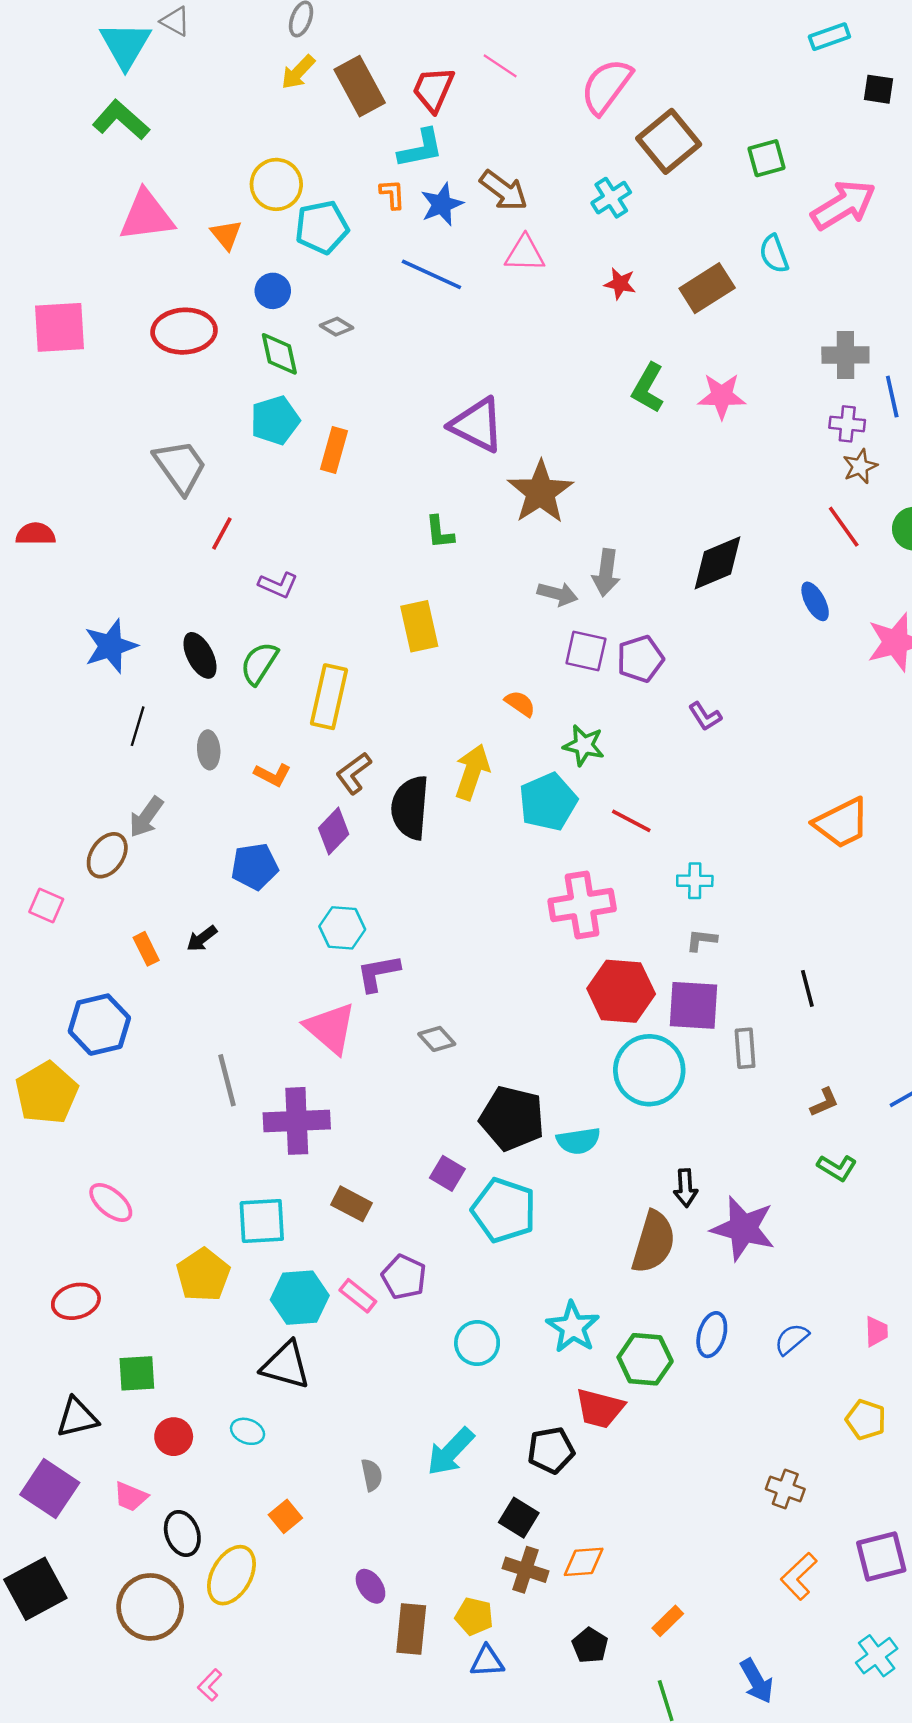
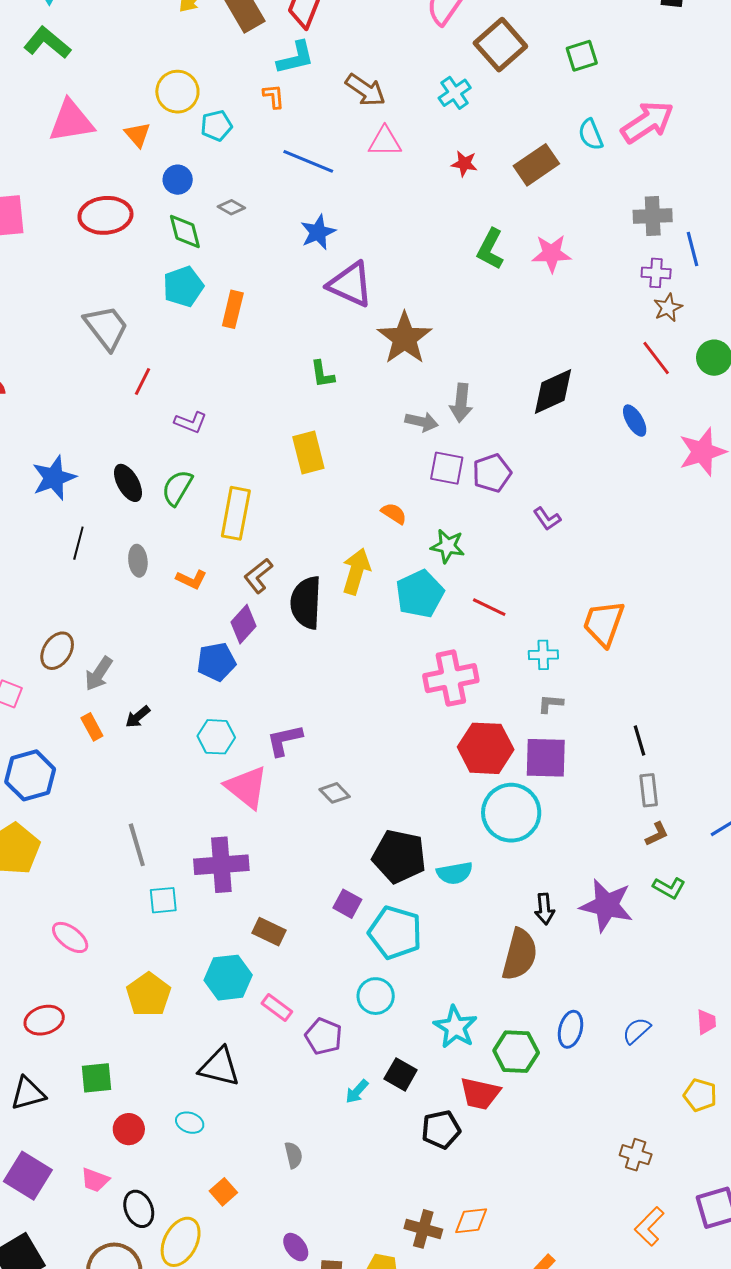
blue star: (442, 204) -> (318, 232), moved
pink arrow: (843, 205) -> (647, 122), moved
cyan pentagon: (322, 227) -> (216, 126), size x0.7
gray arrow: (146, 817) -> (99, 674), moved
orange trapezoid: (842, 823) -> (604, 623), moved, turned 138
blue pentagon: (255, 866) -> (216, 662), moved
cyan hexagon: (342, 928) -> (216, 737), moved
blue hexagon: (99, 1025) -> (30, 775), moved
gray rectangle: (745, 1048) -> (649, 790), moved
gray line: (227, 1080) -> (137, 845), moved
cyan square: (262, 1221) -> (163, 900), moved, size x0.7
purple star: (743, 1228) -> (606, 905), moved
purple pentagon: (404, 1277) -> (324, 1036), moved
cyan hexagon: (300, 1298) -> (228, 978), moved
cyan circle: (477, 1343) -> (376, 996), moved
black triangle: (77, 1417) -> (28, 1094), moved
cyan arrow: (451, 1452) -> (357, 1092), moved, size x0.6
black square: (519, 1518) -> (401, 1074), moved

